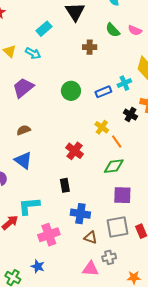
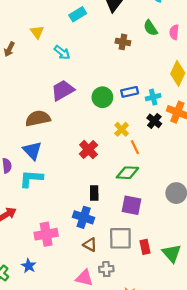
pink semicircle: (135, 30) -> (174, 32), turned 64
cyan arrow: (33, 53) -> (62, 52), moved
cyan cross: (124, 83) -> (153, 97), moved
purple trapezoid: (23, 88) -> (63, 90), moved
green circle: (71, 91) -> (102, 97), moved
brown semicircle: (24, 130) -> (38, 118), size x1.6
black rectangle: (65, 185) -> (94, 193), moved
cyan L-shape: (29, 206) -> (31, 179), moved

